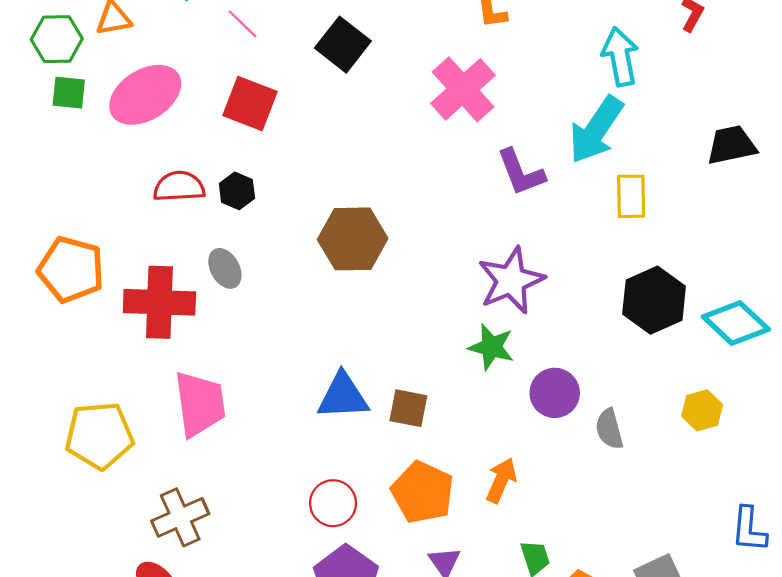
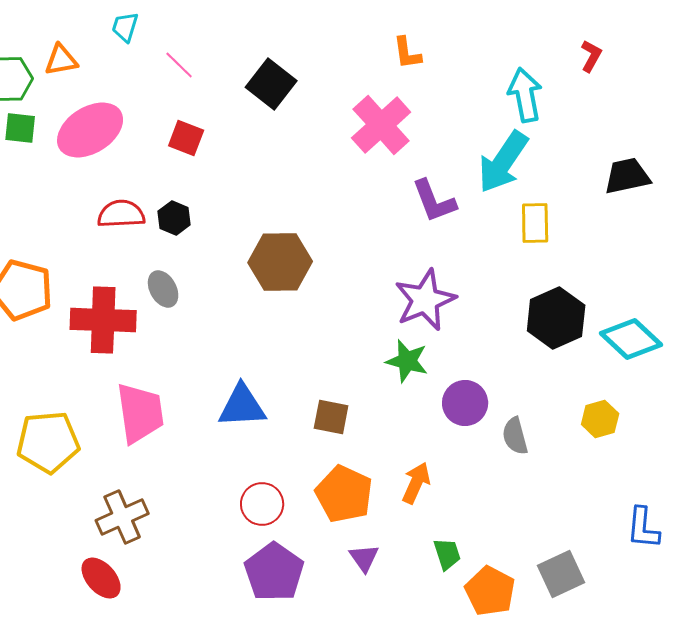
red square: (250, 104) -> (186, 138), size x0.7
blue triangle: (343, 396) -> (242, 406), moved

